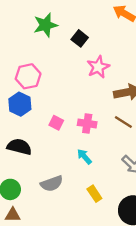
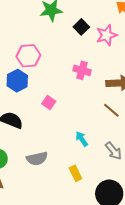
pink star: (98, 67) -> (107, 35), moved
pink cross: (87, 124) -> (82, 70), moved
cyan arrow: (84, 157) -> (82, 139), moved

